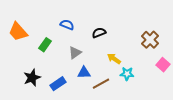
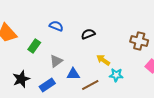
brown cross: (150, 40) -> (139, 41), turned -30
gray triangle: (75, 53) -> (56, 61), moved

